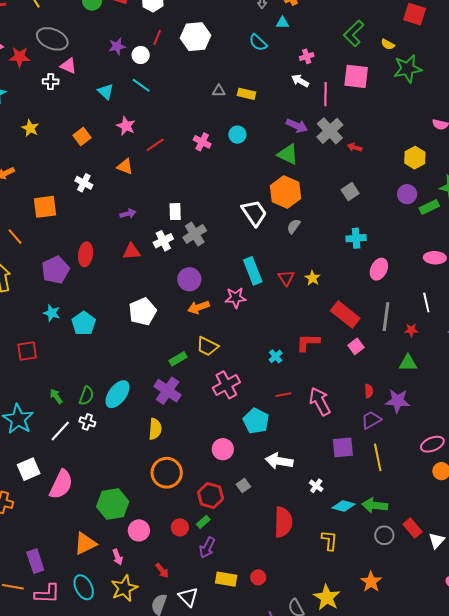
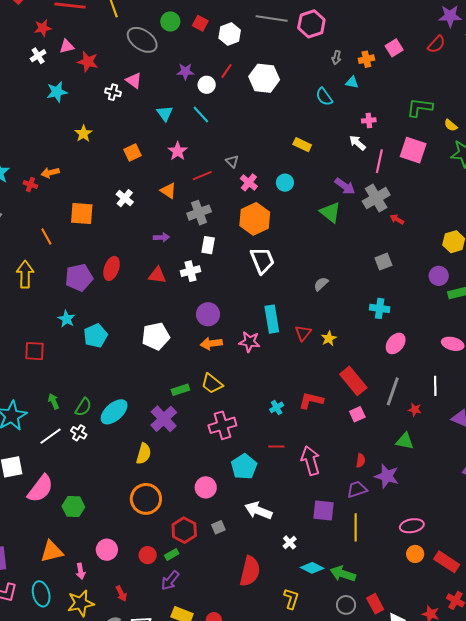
green L-shape: (354, 33) -> (420, 107), turned 40
gray ellipse: (52, 39) -> (142, 40), moved
gray triangle: (219, 91) -> (232, 161), moved, turned 32
orange hexagon: (285, 192) -> (255, 219), moved
white trapezoid: (254, 213) -> (262, 260), moved
gray cross: (195, 234) -> (199, 213), moved
green hexagon: (113, 504) -> (73, 507), moved, size x0.7

